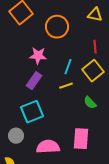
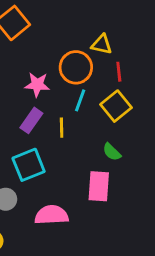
yellow triangle: (95, 15) -> (102, 44), moved
orange circle: (57, 27) -> (76, 67), moved
yellow line: (66, 86) -> (62, 128), moved, turned -72
pink rectangle: (81, 139) -> (99, 186), moved

